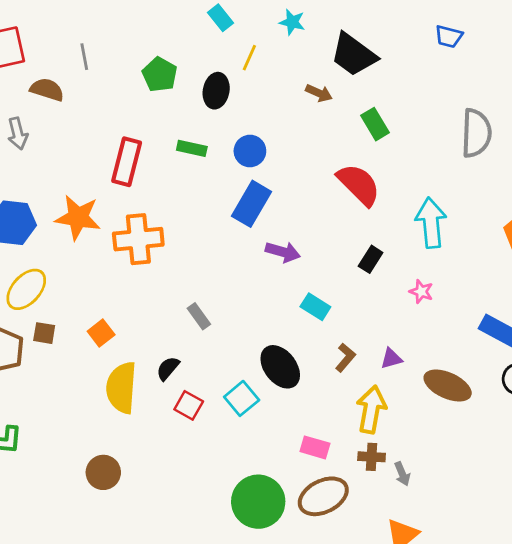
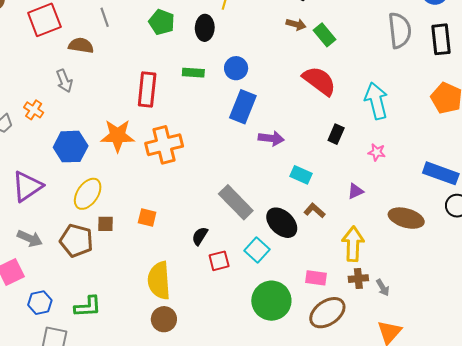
brown arrow: (319, 93) -> (296, 24), moved
gray rectangle: (199, 316) -> (236, 202), moved, size x1.8
orange square: (101, 333) -> (147, 218), turned -30
brown L-shape: (345, 357) -> (314, 210), moved, turned -80
purple triangle: (391, 359) -> (355, 191), moved
yellow semicircle: (121, 388) -> (159, 281), moved
red square: (189, 405) -> (219, 261), turned -35
green circle: (258, 502) -> (271, 301), moved

